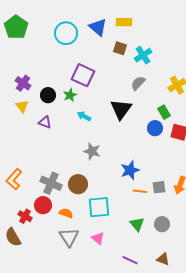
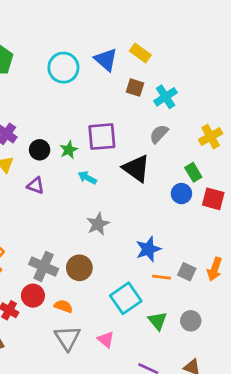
yellow rectangle: (124, 22) -> (140, 53), turned 35
purple square: (83, 75) -> (102, 137), moved, turned -30
black triangle: (121, 109) -> (136, 168), turned -30
gray star: (92, 151) -> (98, 224), turned 30
gray square: (159, 187) -> (187, 272), turned 32
cyan square: (99, 207) -> (126, 298), moved, turned -30

